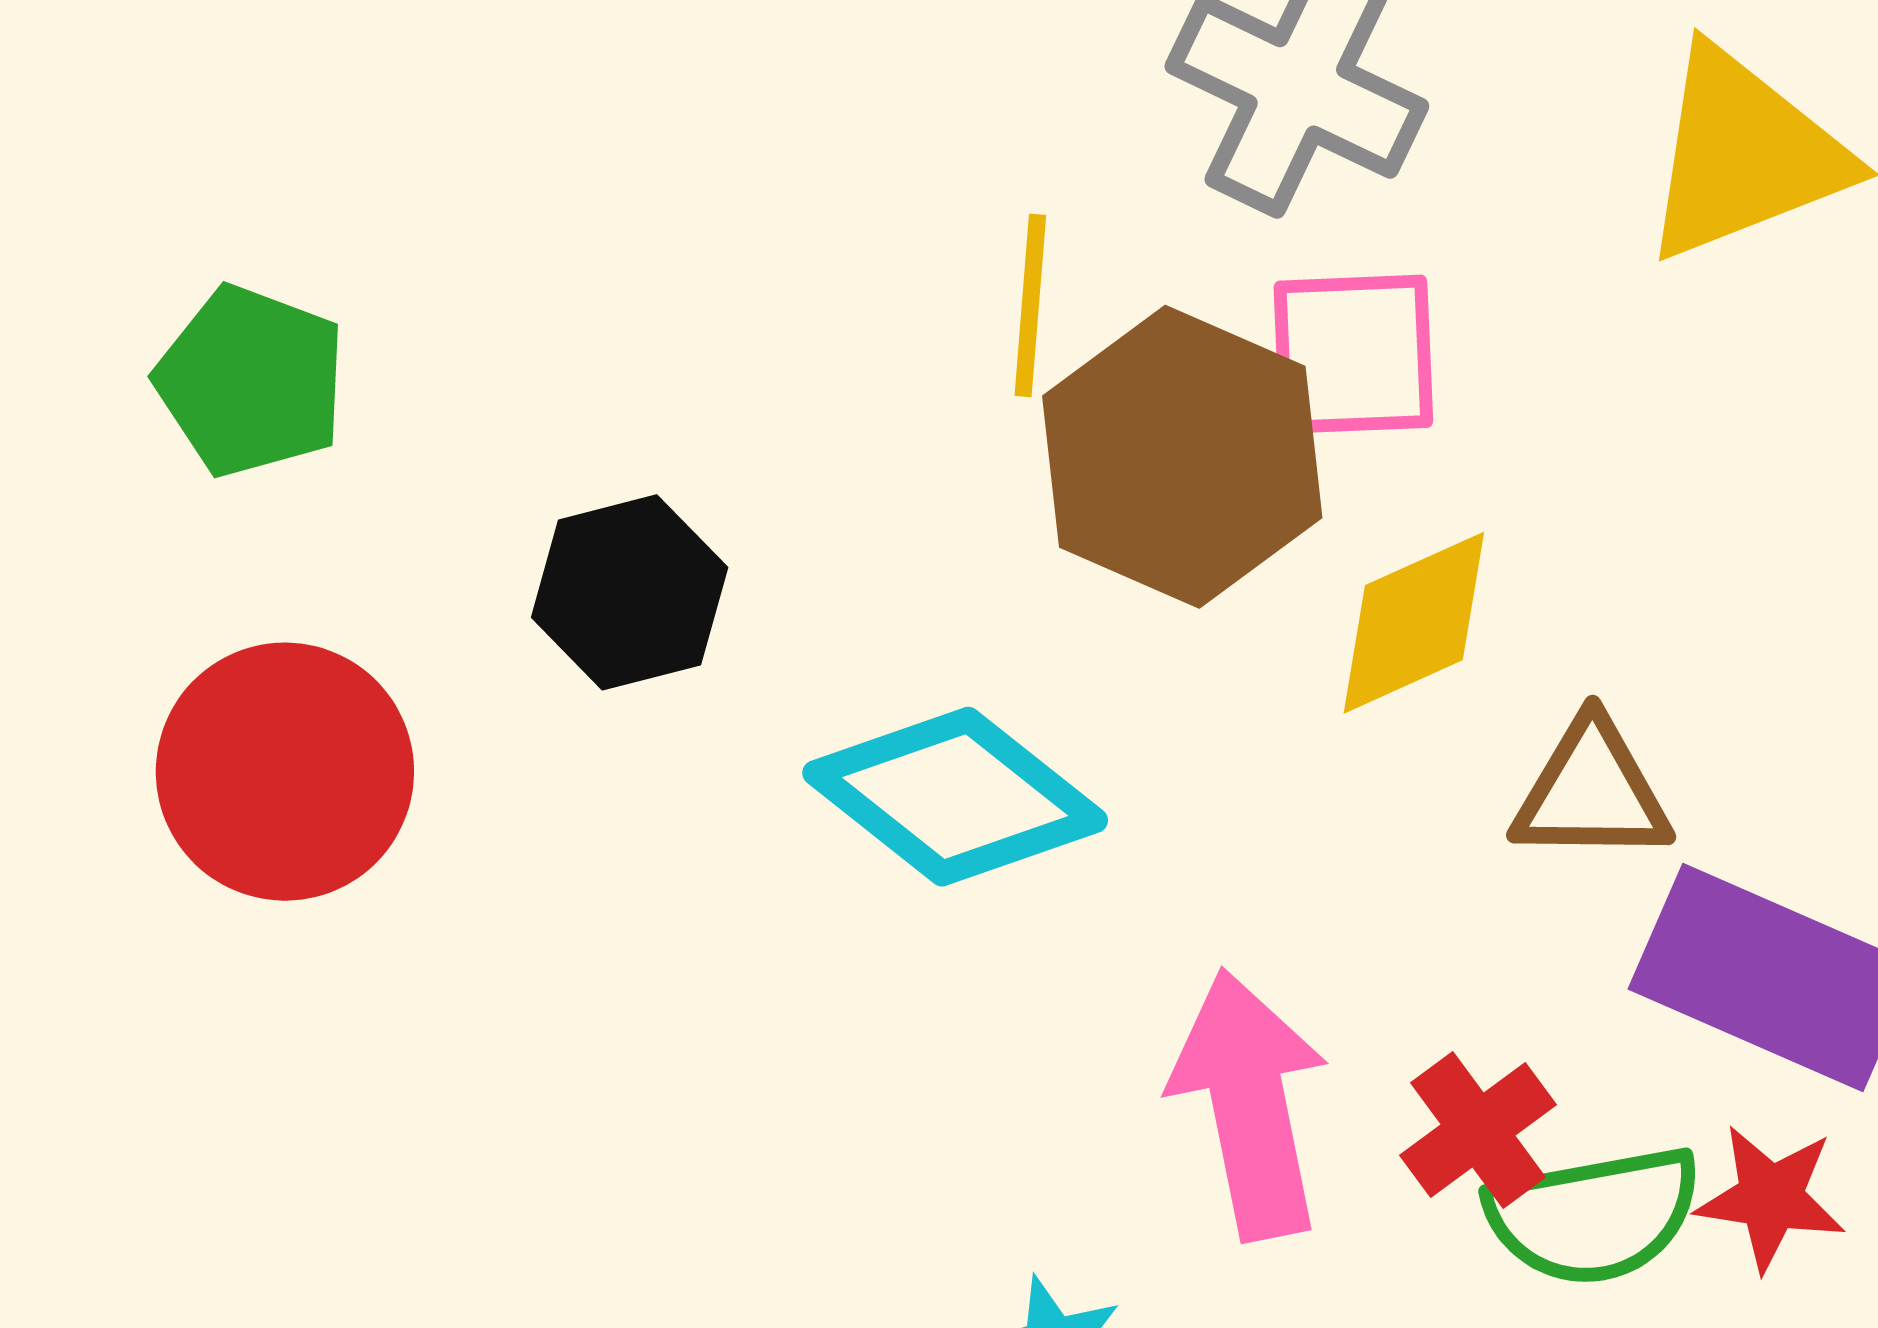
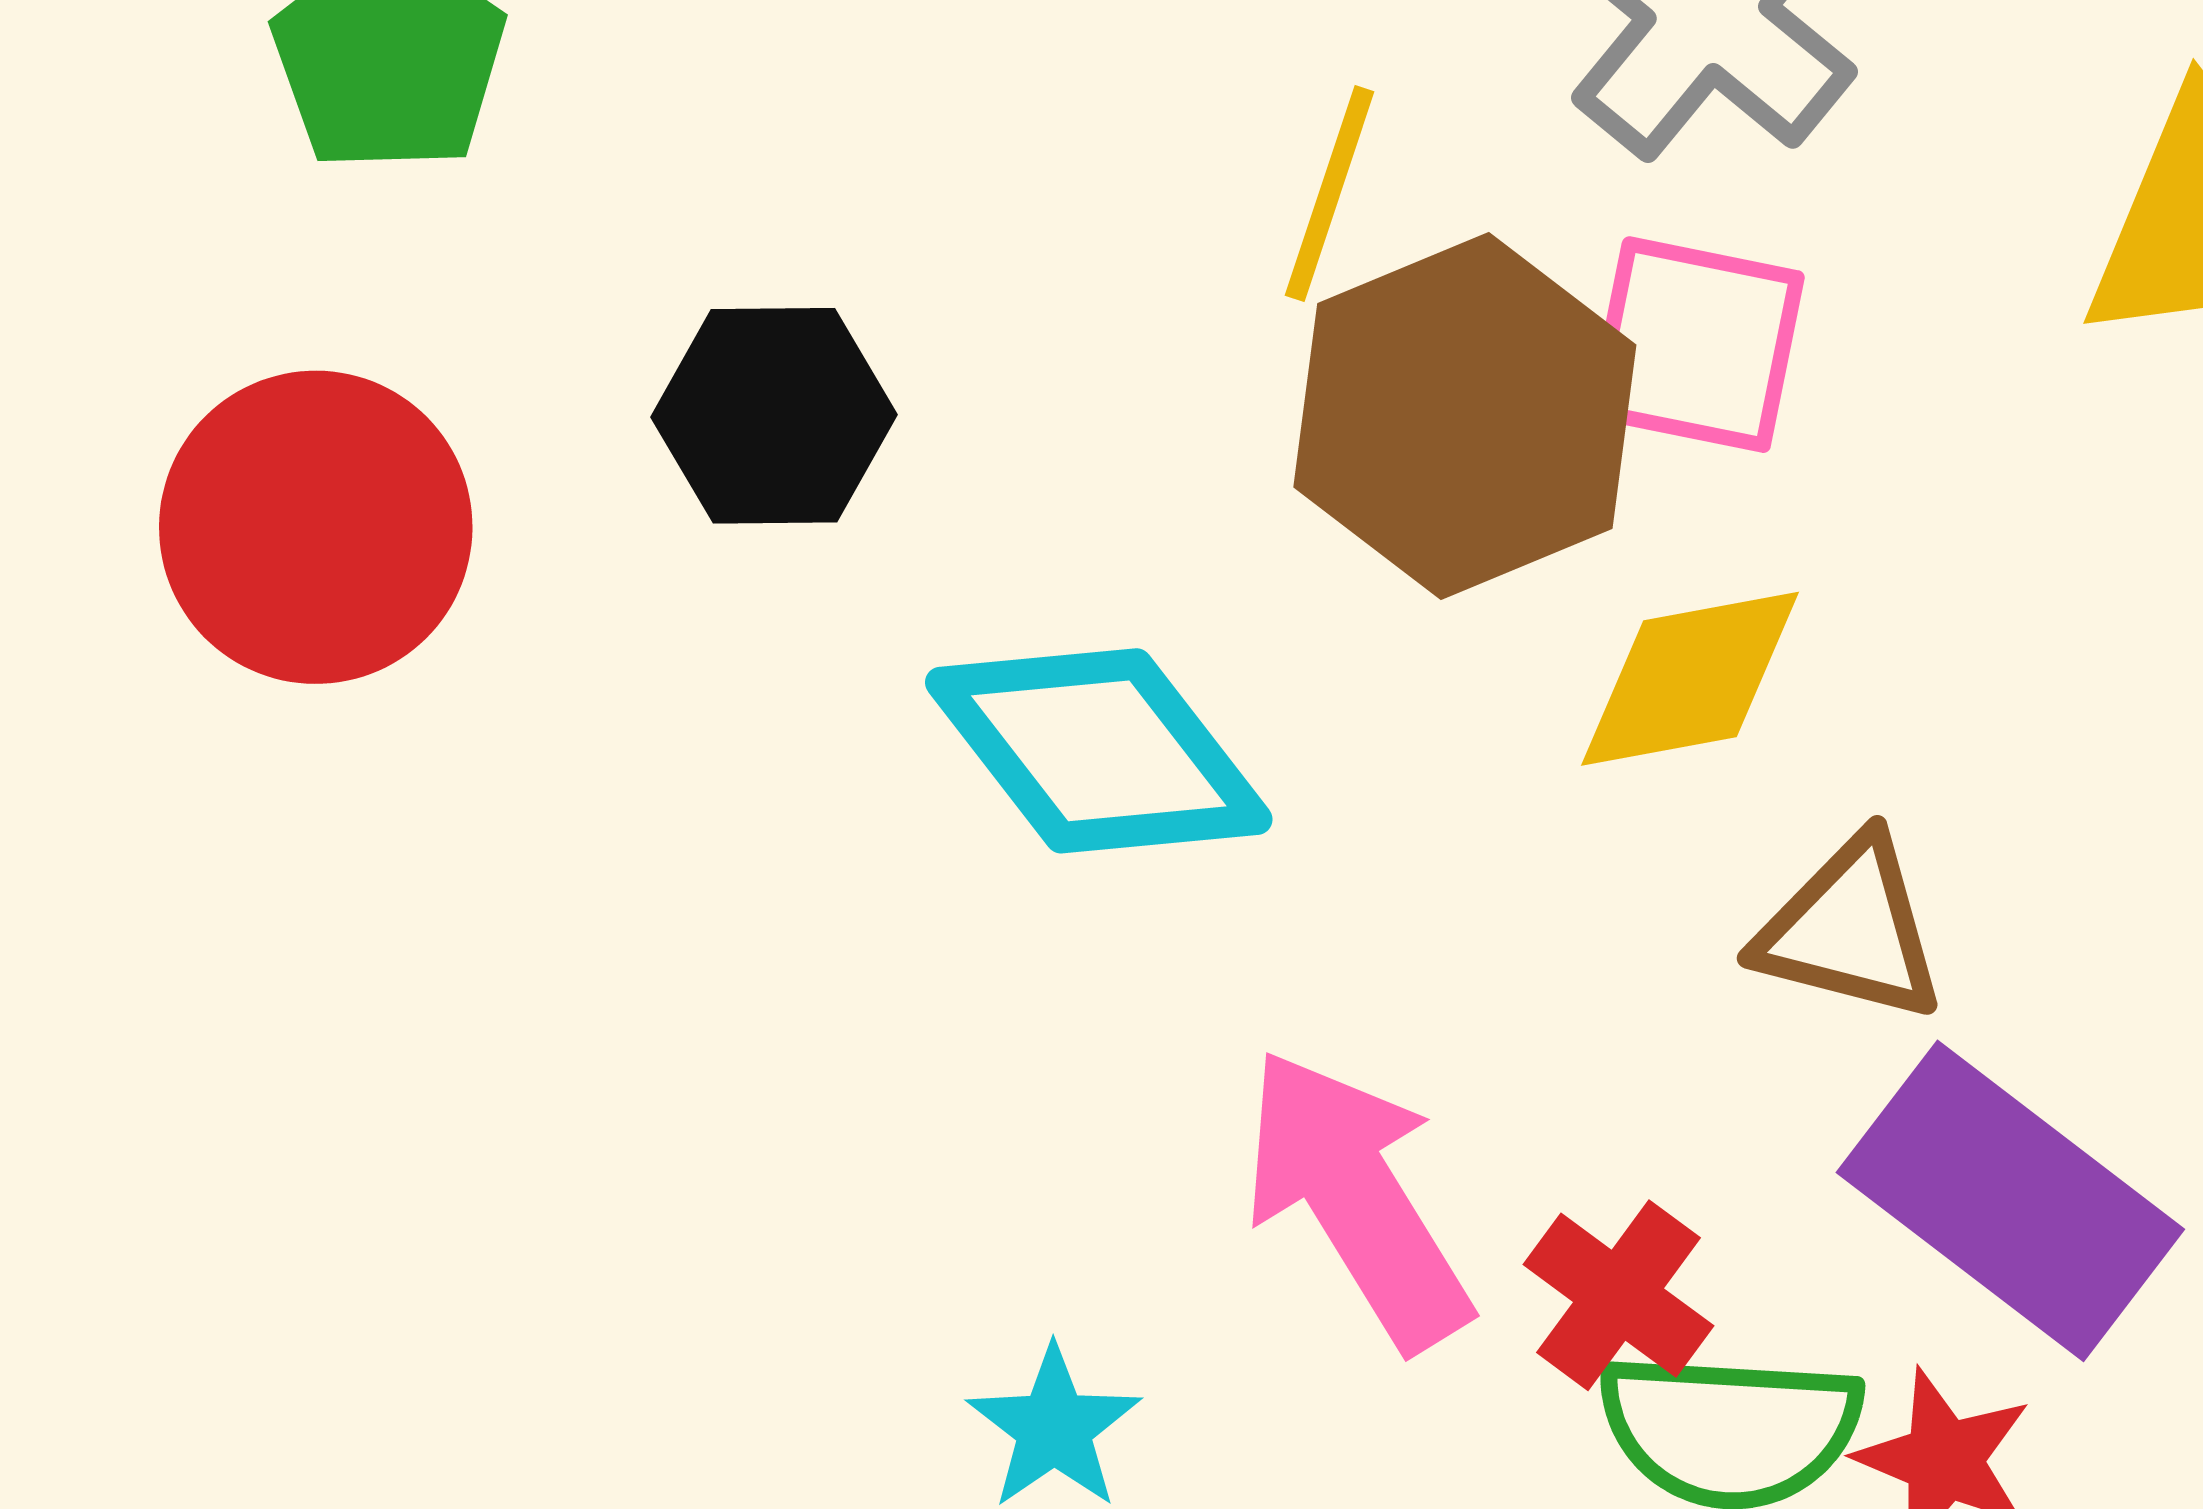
pink arrow: (1249, 1104) -> (1357, 1199), turned -34
red cross: (1478, 1130) -> (1618, 1295), turned -31

